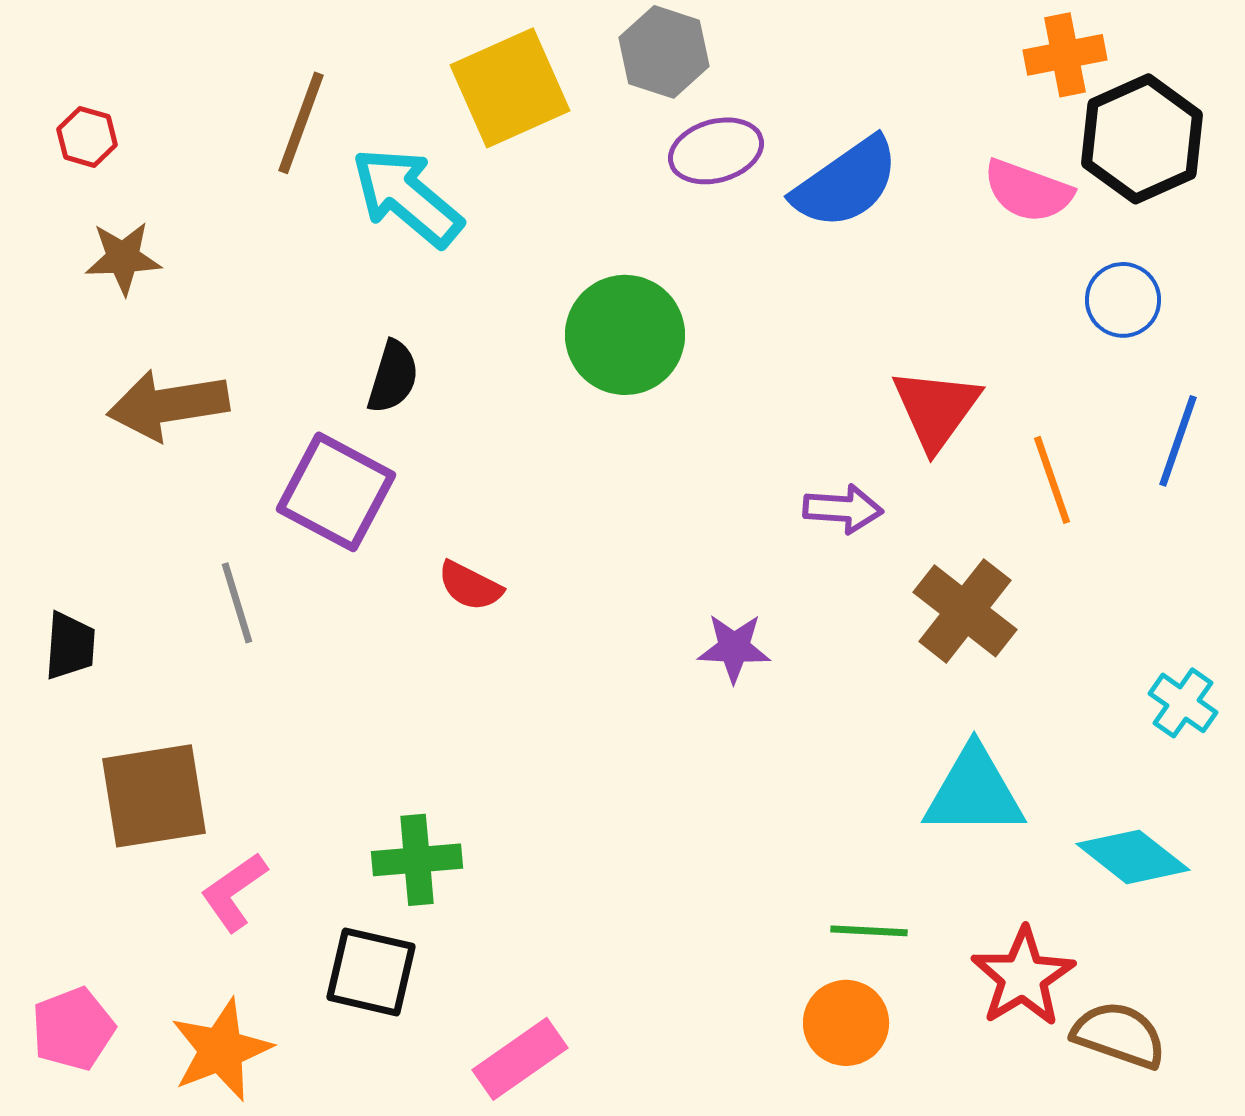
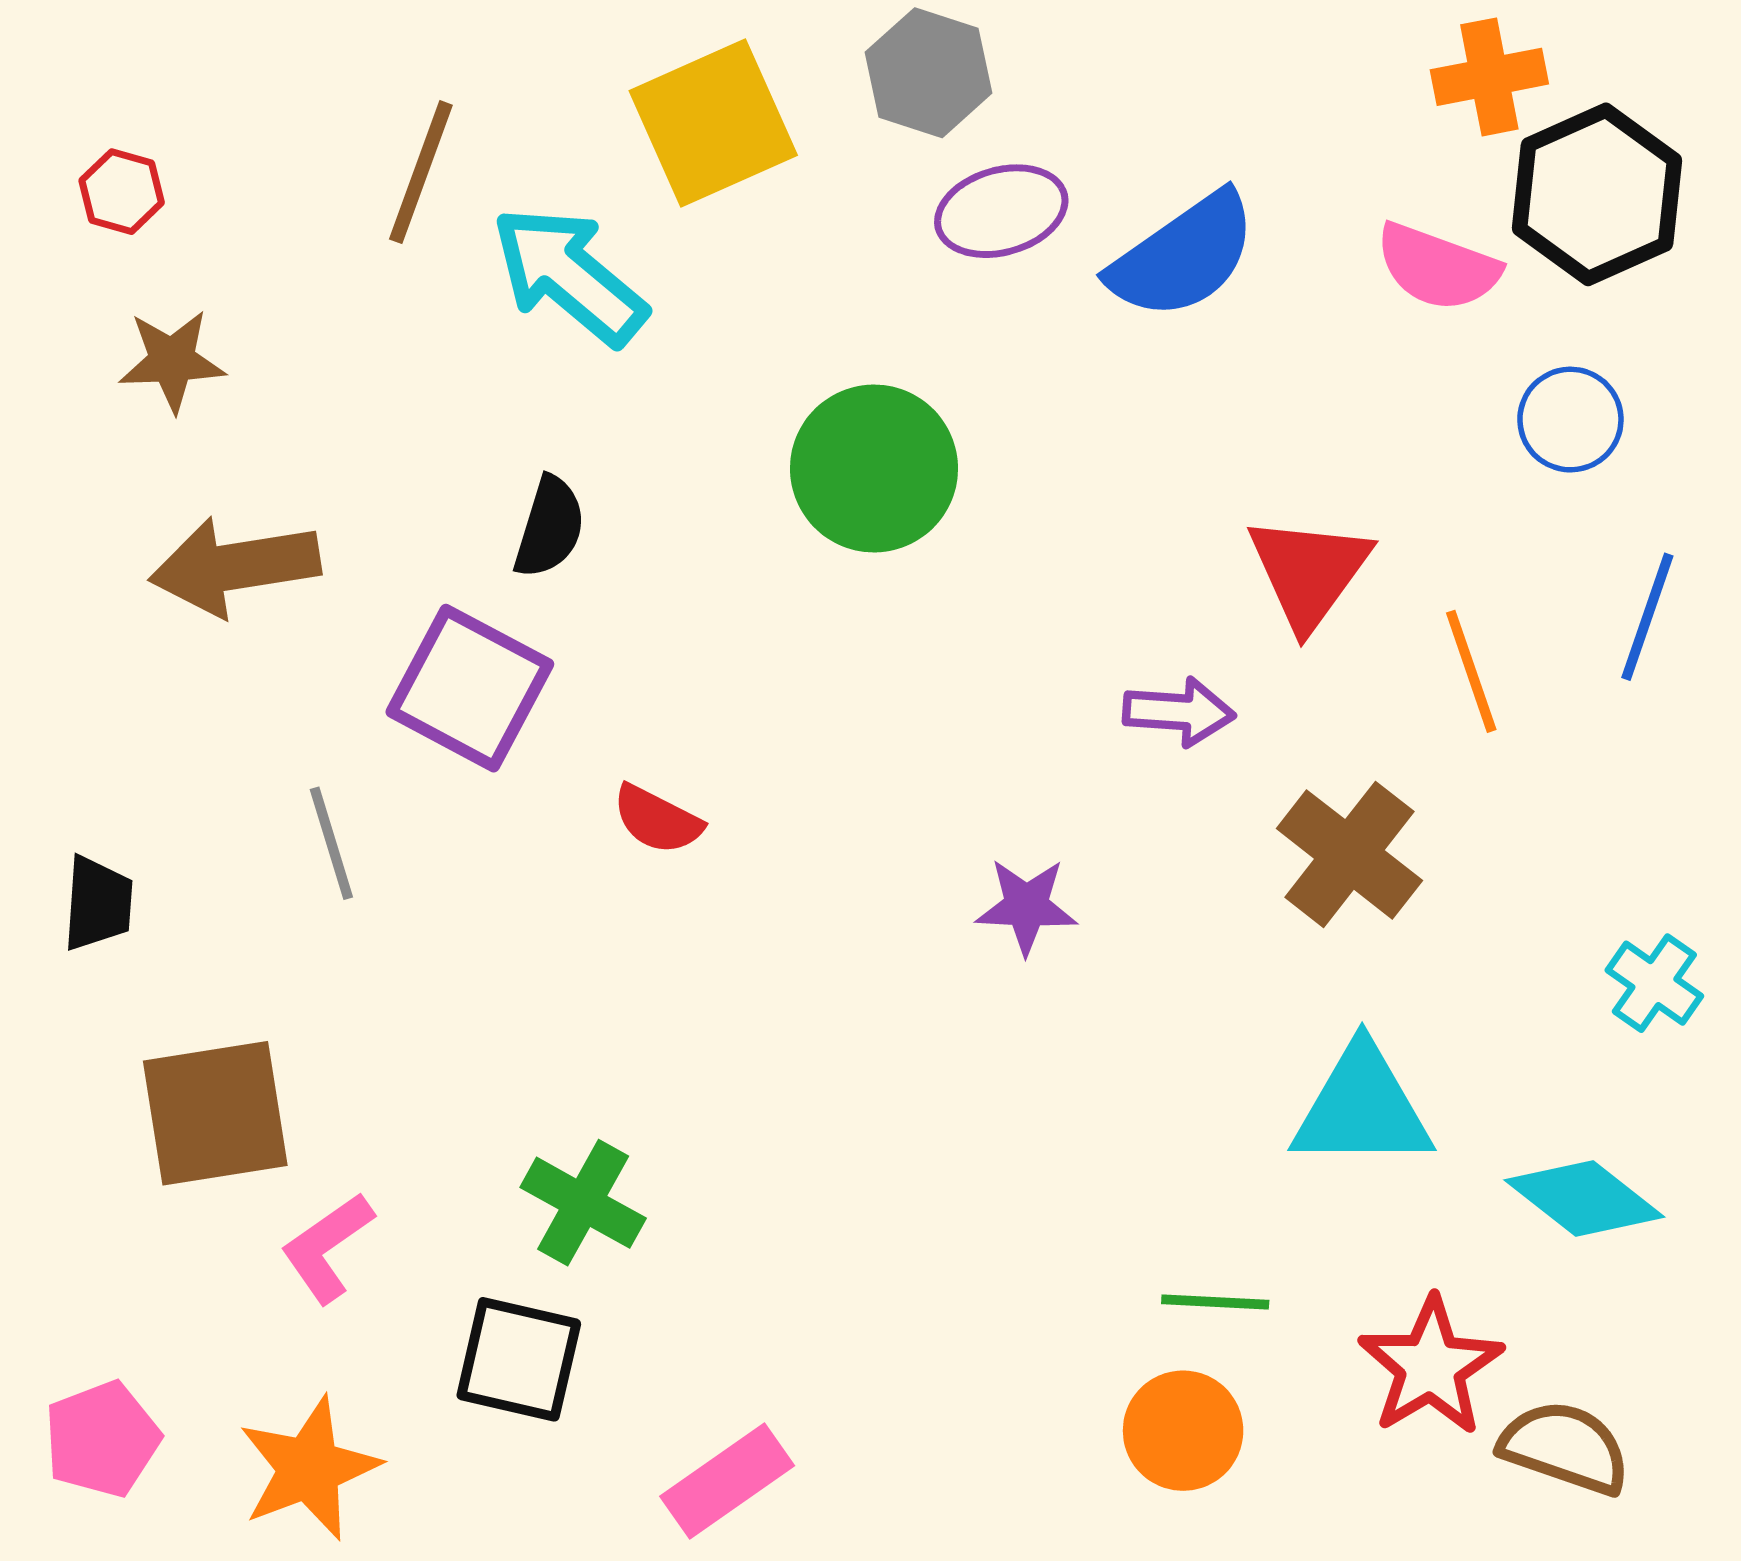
green cross: (417, 860) -> (583, 1203), turned 34

